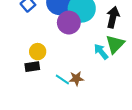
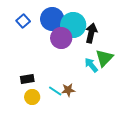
black arrow: (113, 17) -> (91, 33), moved
yellow circle: (38, 52) -> (32, 97), moved

